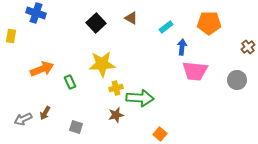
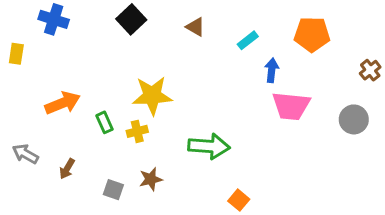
black square: (96, 23) -> (131, 19), moved
yellow cross: (116, 88) -> (137, 131), moved
brown star: (116, 115) -> (151, 179), moved
gray arrow: (23, 119) -> (25, 154), moved, turned 54

